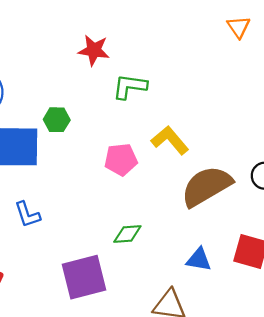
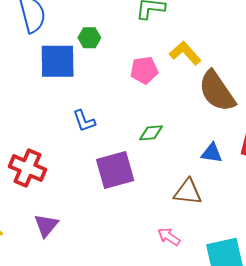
brown semicircle: (207, 186) -> (217, 91), turned -93
blue L-shape: (27, 214) -> (84, 121), moved

